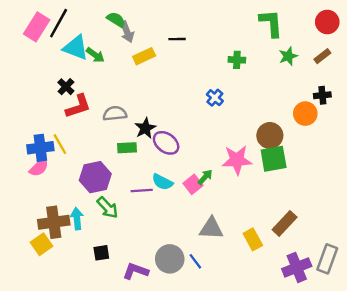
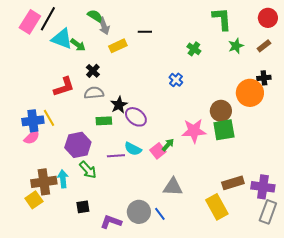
green cross: (237, 60) -> (194, 49), turned 32
black cross: (66, 87) -> (93, 71), moved
orange circle: (305, 114) -> (250, 93), size x1.4
brown rectangle: (285, 223) -> (233, 183), turned 30
yellow rectangle: (253, 239) -> (217, 207), moved, size x1.4
purple cross: (297, 267) -> (263, 187), moved, turned 30

